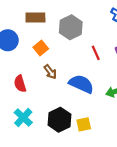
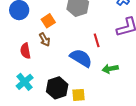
red line: (96, 53) -> (97, 40), moved
brown arrow: (50, 72) -> (45, 40), moved

